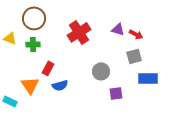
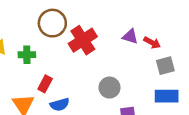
brown circle: (34, 18) -> (52, 23), moved
gray square: (134, 56) -> (165, 66), moved

